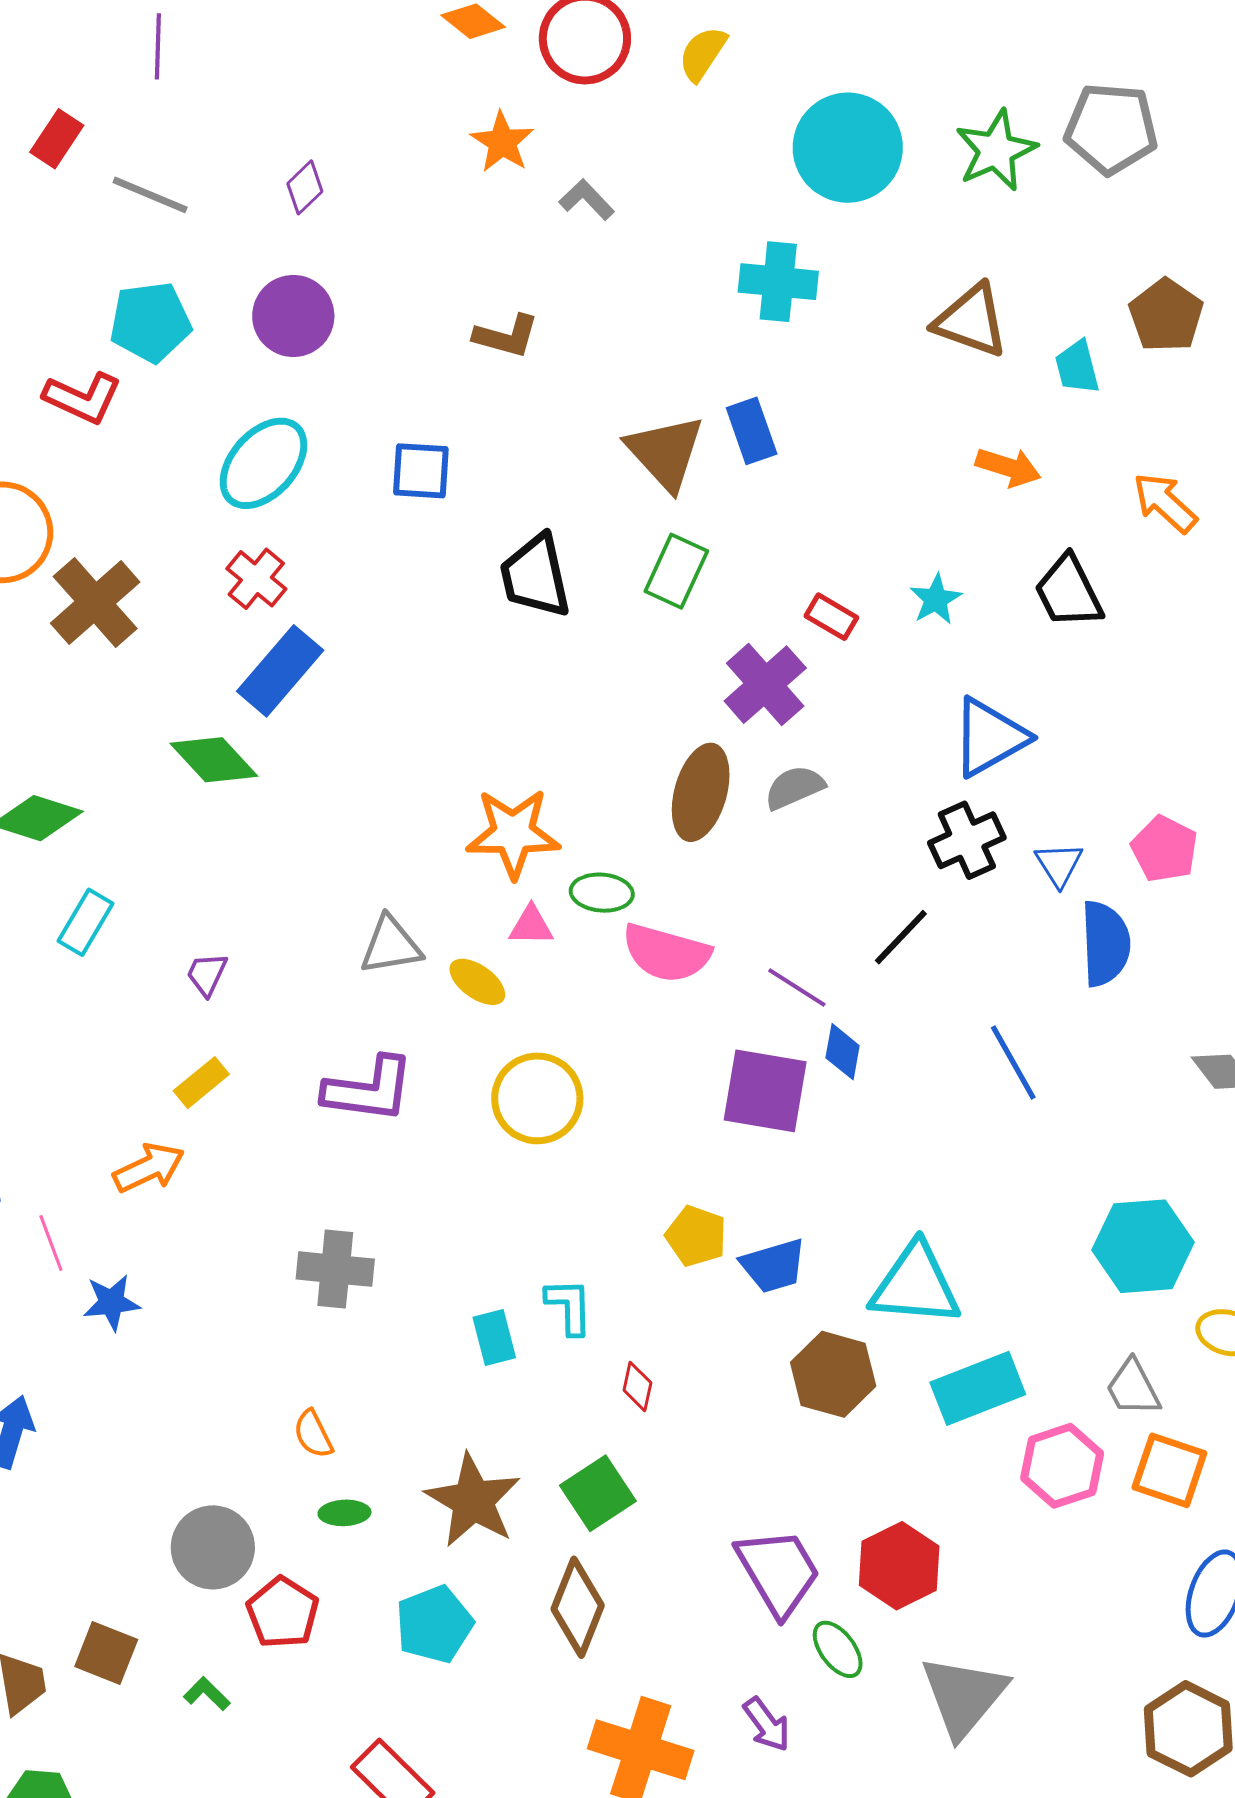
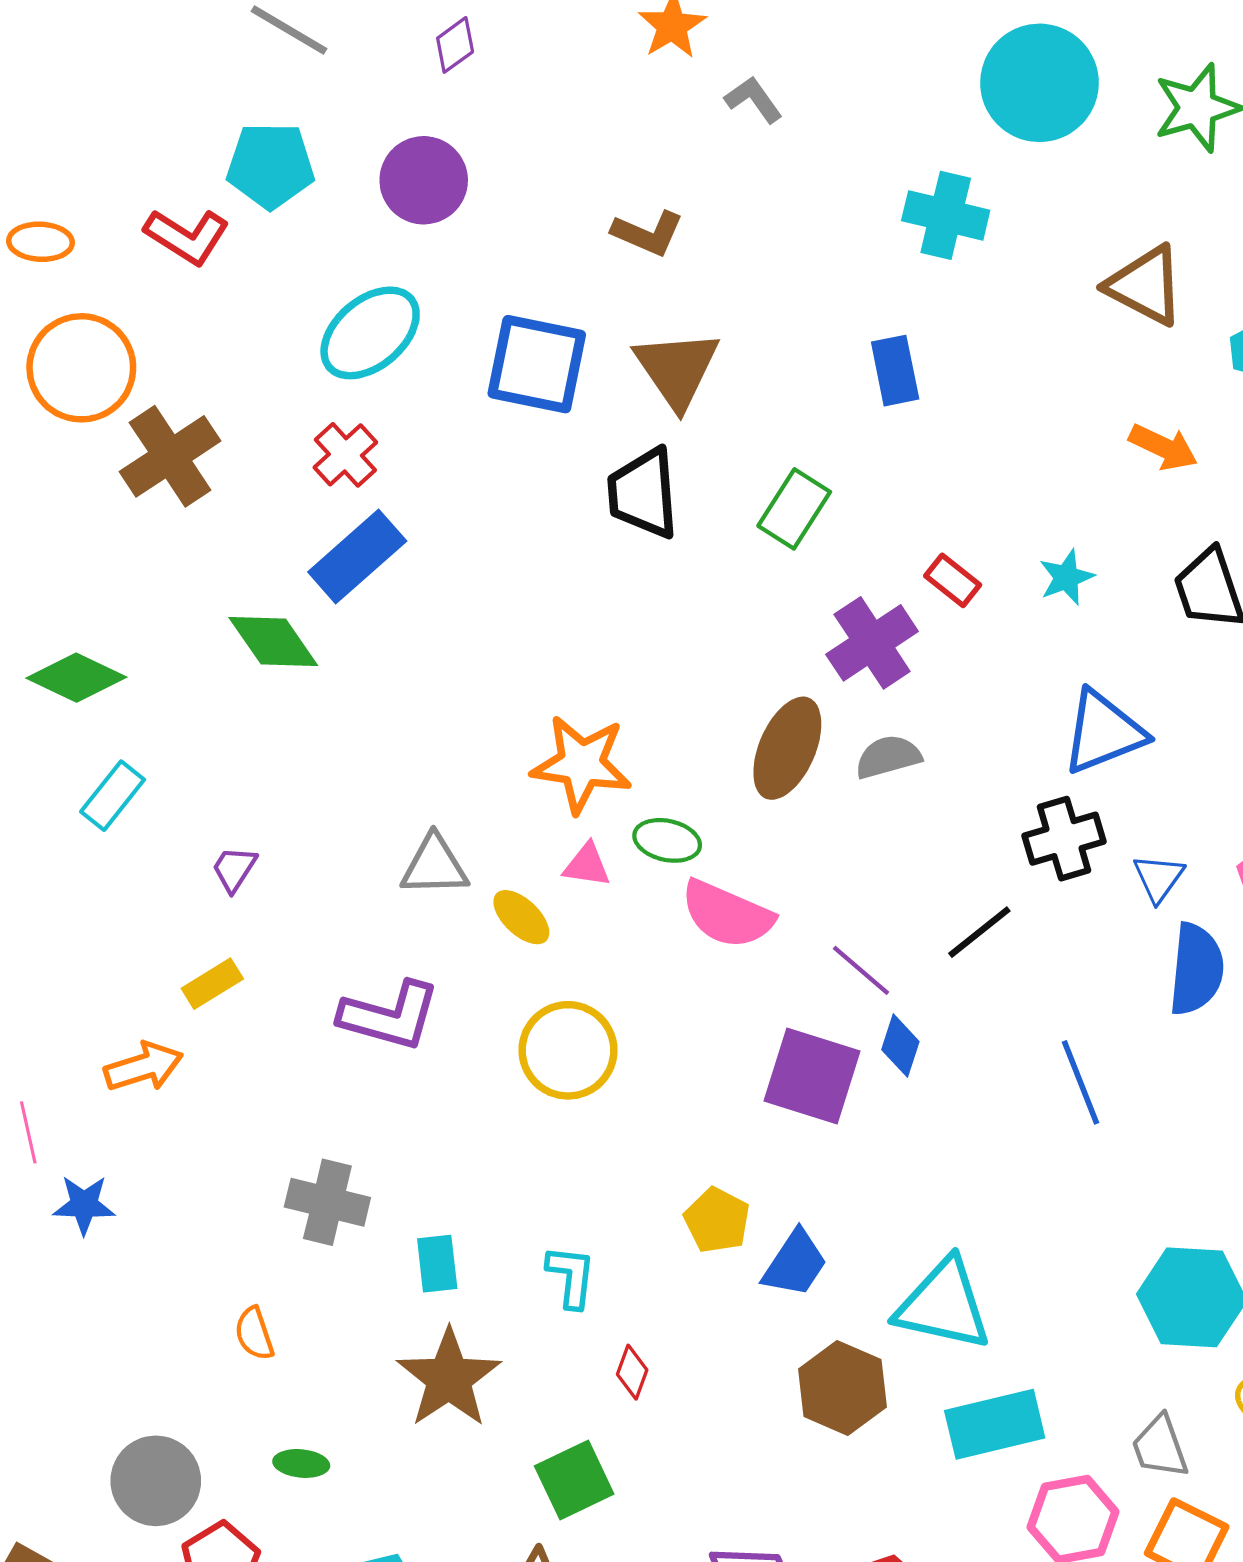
brown triangle: (665, 453) -> (677, 369), moved
blue square: (421, 471) -> (537, 364), size x1.5
blue trapezoid: (774, 1266) -> (795, 1263), turned -48
cyan rectangle: (494, 1337) -> (437, 1264), moved
orange semicircle: (313, 1434) -> (254, 1334), moved
brown star: (473, 1501) -> (449, 1378), moved

